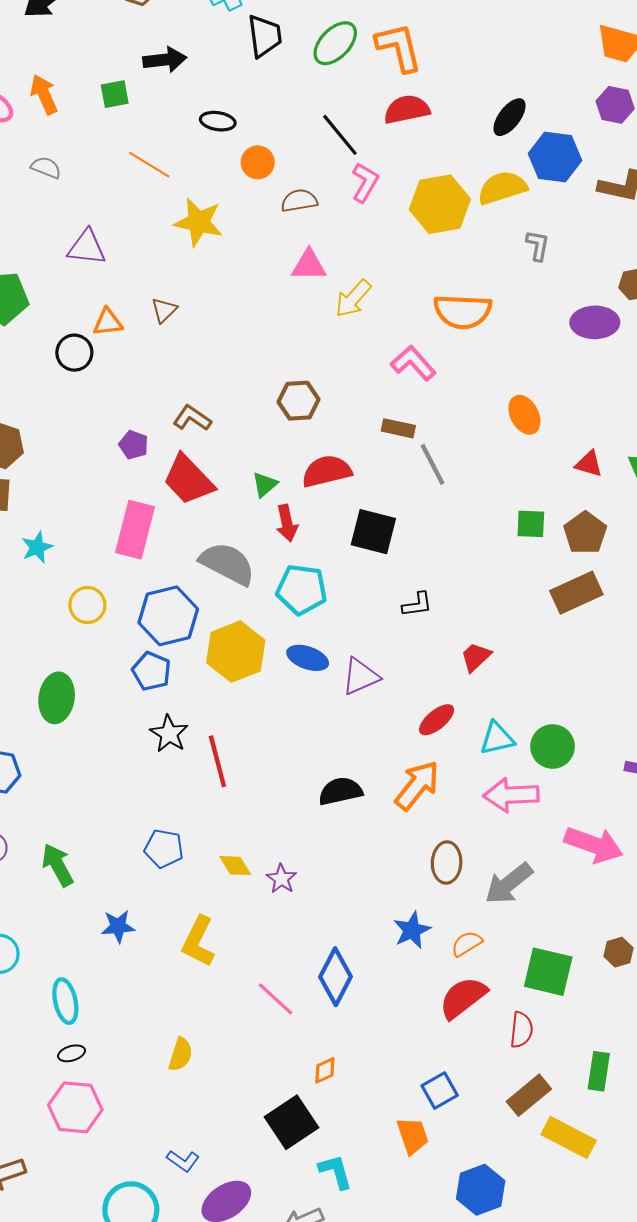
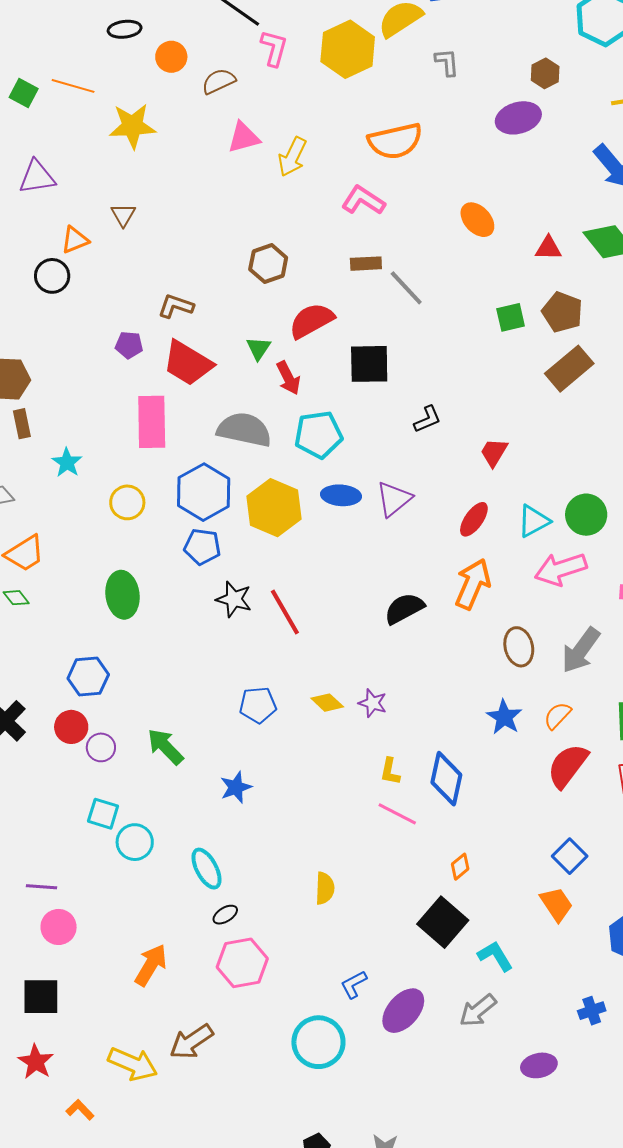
green square: (115, 94) -> (24, 93), moved, turned -36
yellow L-shape: (198, 941) -> (390, 771), moved, size x0.6
blue L-shape: (183, 1161) -> (354, 984), turned 132

